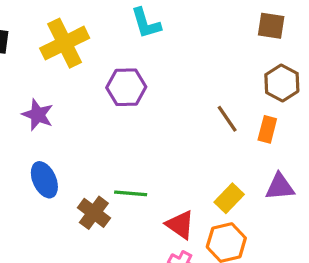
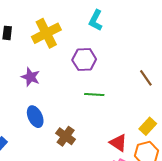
cyan L-shape: (146, 23) -> (96, 20), turned 45
green line: (131, 193) -> (94, 95), moved

